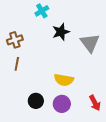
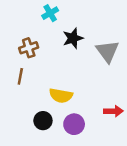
brown cross: (15, 40) -> (29, 48), moved
yellow semicircle: (64, 80) -> (61, 96), moved
red arrow: (95, 103) -> (113, 111), moved, turned -63

